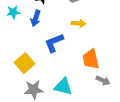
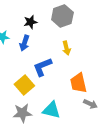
yellow arrow: (79, 23) -> (66, 48), turned 72
yellow square: (24, 63) -> (24, 85), moved

